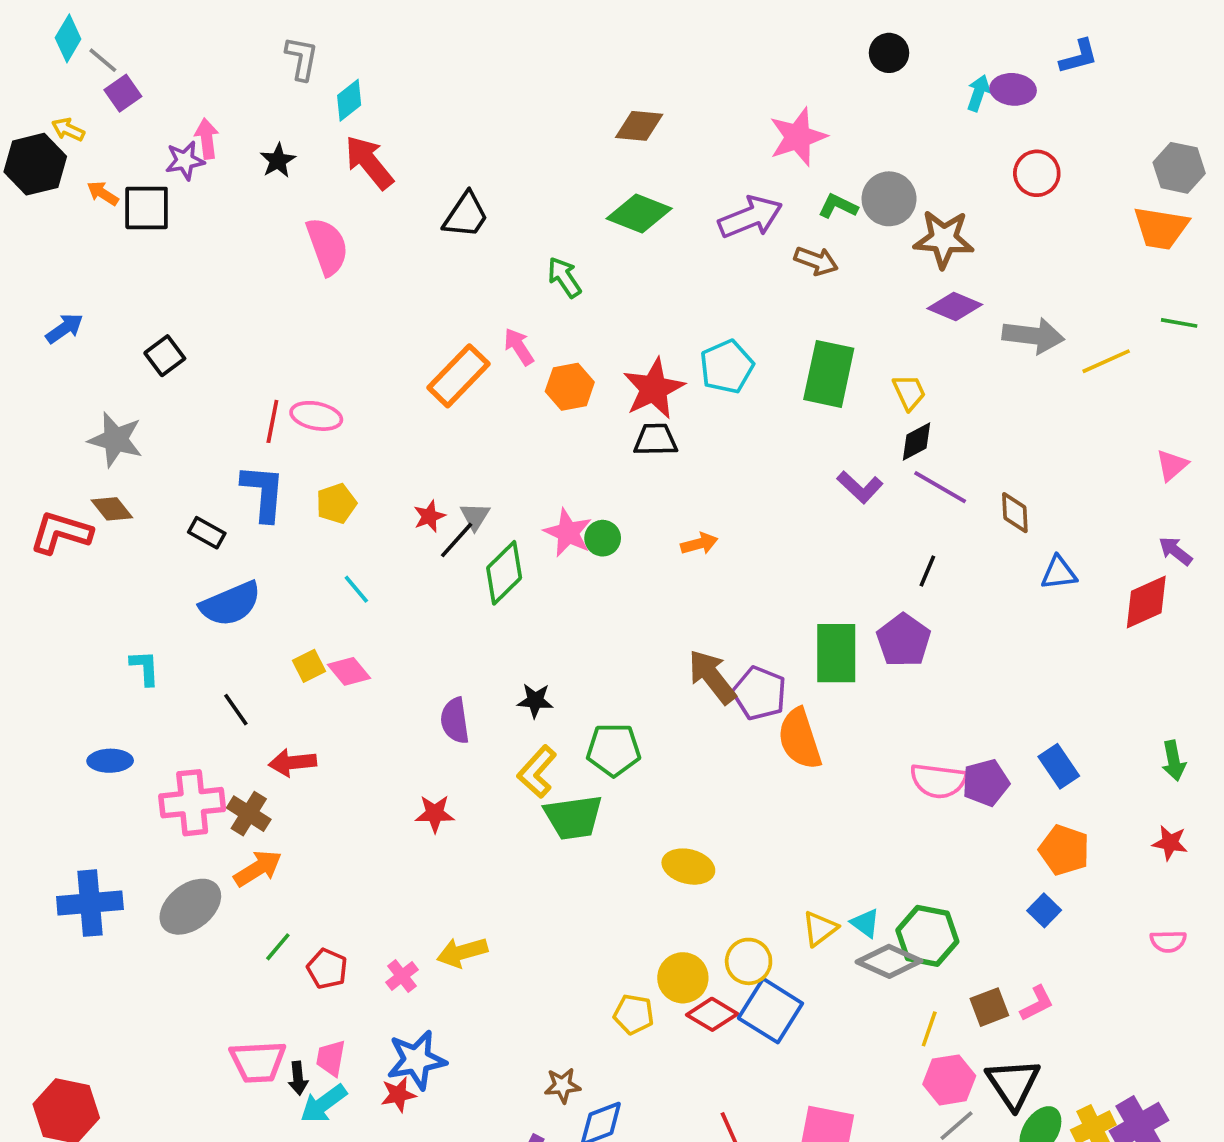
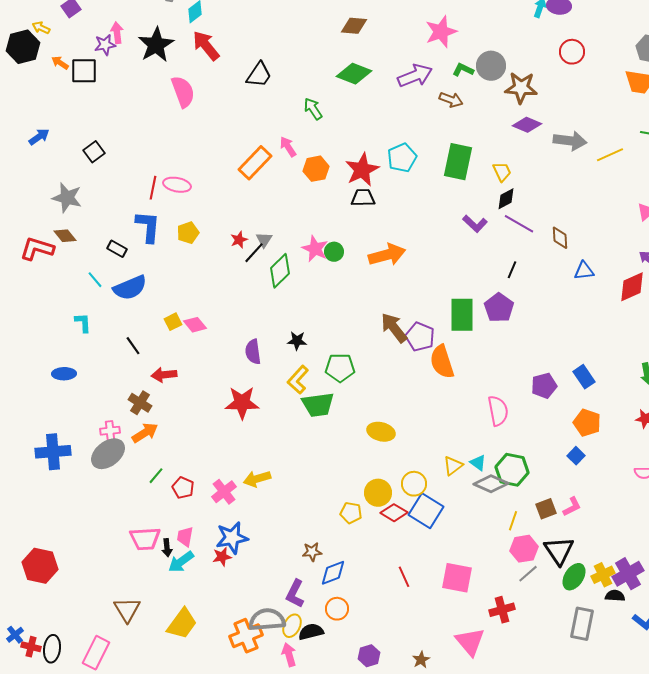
black star: (278, 161) -> (156, 45), size x1.8
orange arrow: (699, 544) -> (387, 255), size x1.8
cyan line: (356, 589) -> (95, 280), moved
pink semicircle: (938, 781) -> (498, 411), moved, turned -108
pink cross: (192, 803) -> (110, 431), moved, size x0.6
red star: (435, 814) -> (242, 403), size x1.6
pink cross: (402, 976) -> (224, 492), size x1.4

